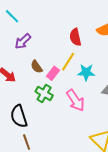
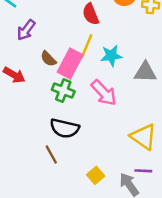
pink rectangle: (53, 73) -> (70, 64), size x1.6
black semicircle: (19, 116) -> (65, 128), moved, turned -50

